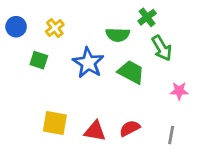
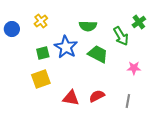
green cross: (147, 17) -> (139, 22), moved
blue circle: (16, 27) -> (12, 29), moved
green square: (39, 60) -> (43, 53), moved, turned -32
yellow square: (55, 123) -> (41, 79), moved, turned -30

